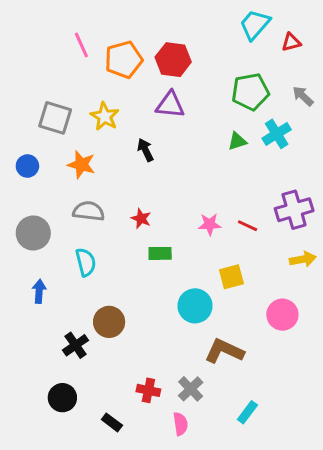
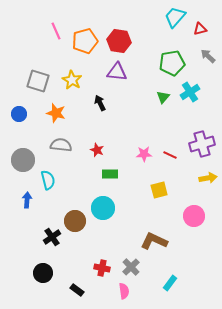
gray arrow: (303, 96) -> (208, 56), moved
green triangle: (237, 141) -> (163, 97), turned -32
cyan semicircle: (86, 262) -> (48, 180), moved
cyan circle: (195, 306) -> (103, 208), moved

